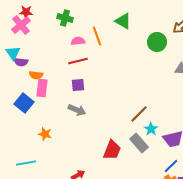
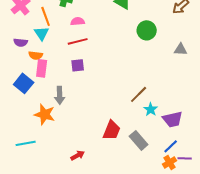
orange line: (97, 36) -> (46, 16), moved
green circle: (157, 42) -> (147, 30), moved
cyan triangle: (13, 53) -> (42, 33), moved
gray arrow: (77, 110) -> (60, 95), moved, turned 66
orange star: (45, 134) -> (45, 114), size x1.5
gray rectangle: (139, 143) -> (139, 140), moved

